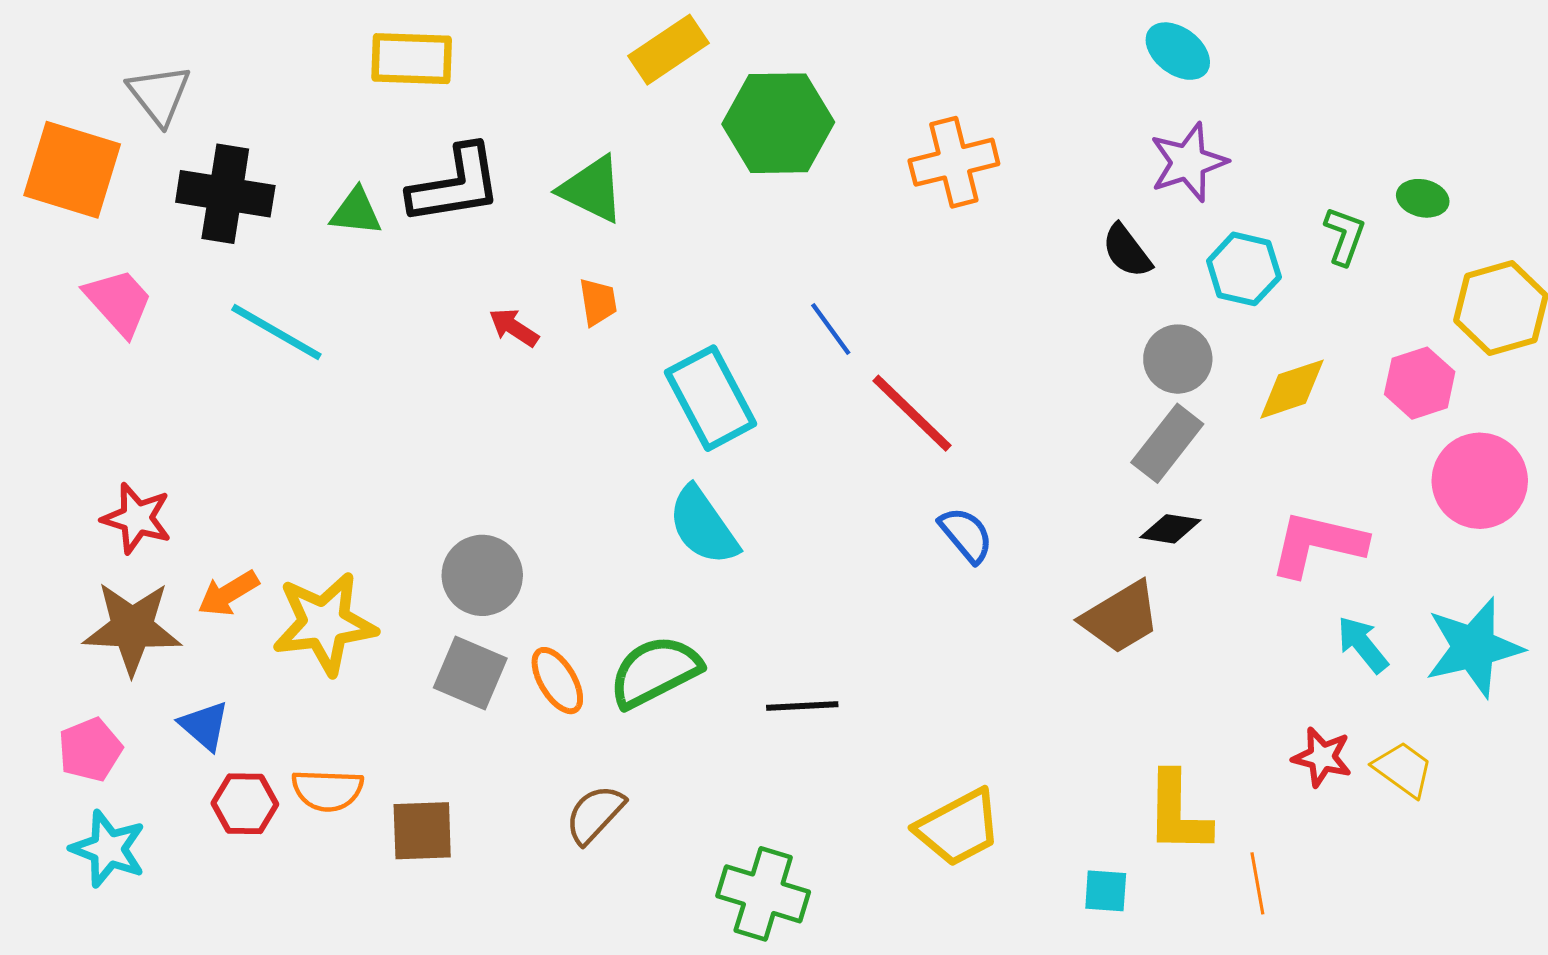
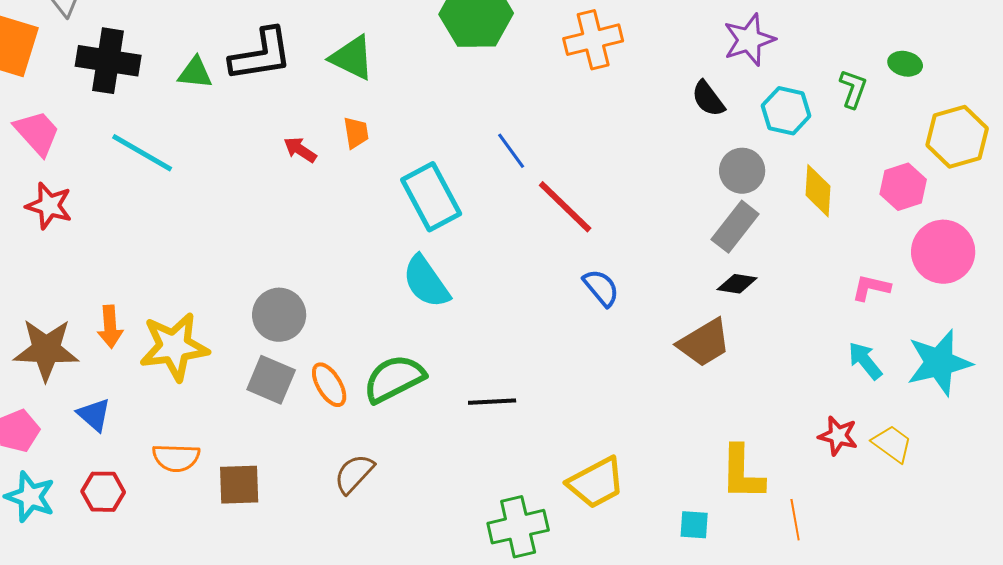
yellow diamond: (1292, 389) -> (818, 191), turned -68
red star: (137, 518) -> (49, 206), moved
pink L-shape: (1318, 544) -> (871, 288), moved, size x0.6
orange arrow: (228, 593) -> (110, 327), turned -63
red hexagon: (245, 804) -> (103, 492), moved
green cross: (763, 894) -> (518, 527), moved, turned -30

